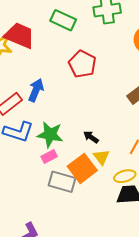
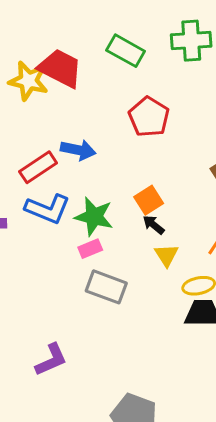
blue arrow: (36, 90) -> (78, 150), turned 75
orange square: (82, 168) -> (149, 200), moved, size x0.7

